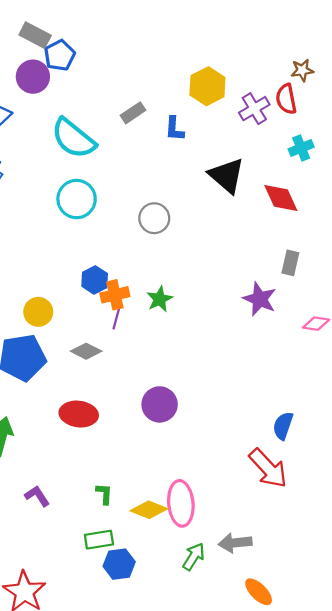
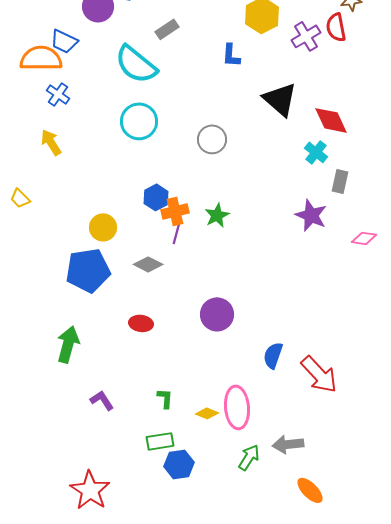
gray rectangle: (133, 113) -> (167, 29), moved
cyan cross: (301, 148) -> (316, 152), moved, turned -30
red ellipse: (79, 414) -> (141, 323), size x0.7
blue semicircle: (283, 426) -> (273, 355), moved
yellow diamond: (149, 510) -> (207, 413), size x0.7

